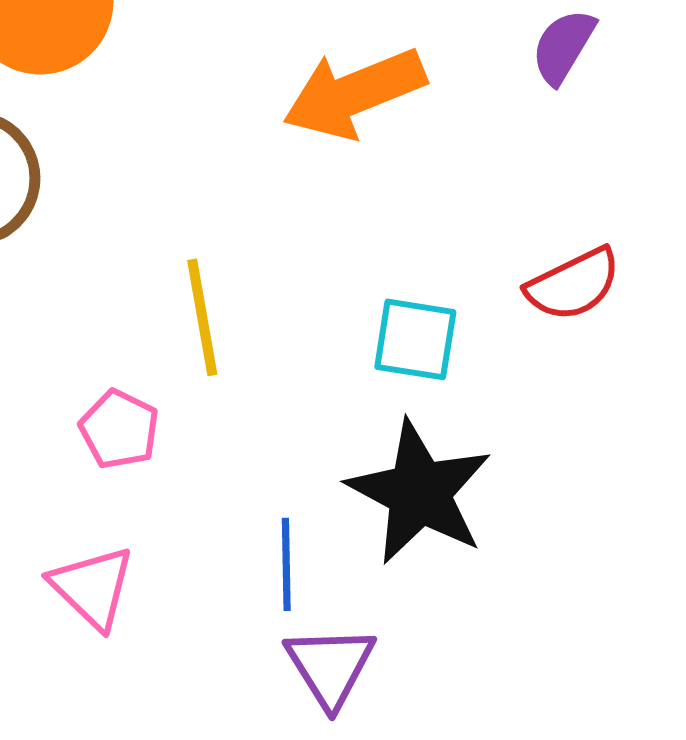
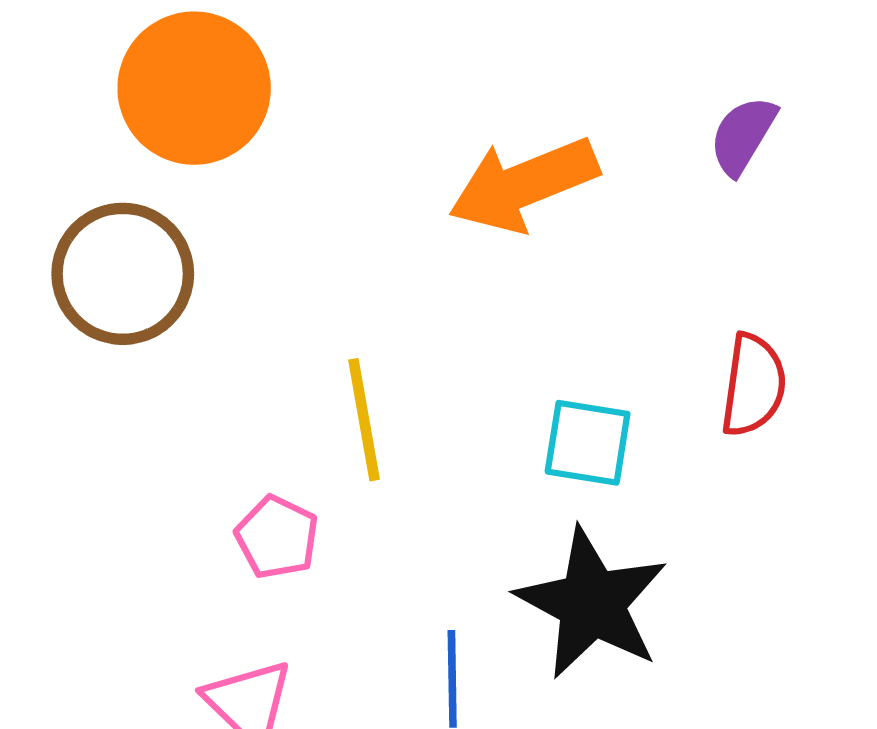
red semicircle: (573, 284) -> (753, 385), turned -56

